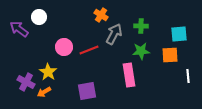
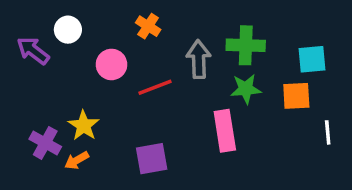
orange cross: (101, 15) -> (148, 26), moved
green cross: (141, 26) -> (246, 45), size x1.5
gray arrow: (114, 34) -> (199, 59), turned -30
pink circle: (64, 47) -> (111, 64), moved

